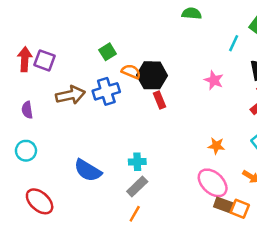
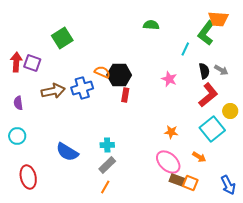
green square: (108, 52) -> (62, 38), moved, size x1.5
red rectangle: (159, 100) -> (125, 95), turned 32
red ellipse: (40, 201) -> (28, 177), turned 35

